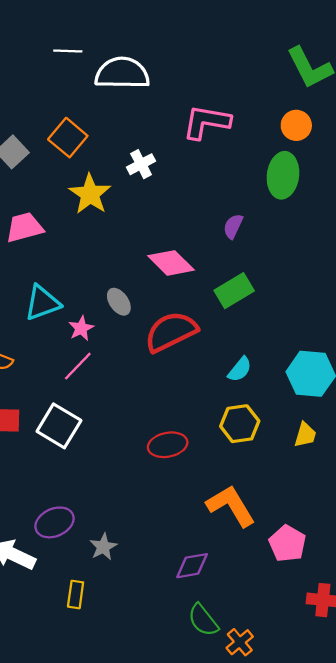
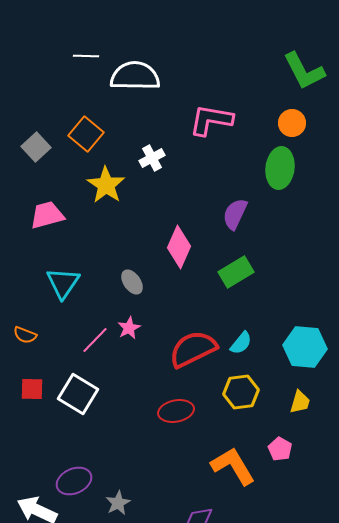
purple semicircle: (233, 226) -> (235, 214), size x1.4
pink diamond: (171, 263) -> (179, 247), turned 69
cyan triangle: (42, 303) -> (63, 283), turned -36
pink star: (81, 328) -> (129, 328), moved
red semicircle: (171, 332) -> (193, 349), moved
pink pentagon: (287, 543) -> (280, 449), moved, size x0.7

